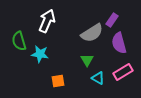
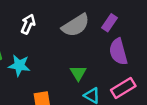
white arrow: (47, 21) -> (28, 24), size x0.7
gray semicircle: (92, 33) -> (76, 25), moved

